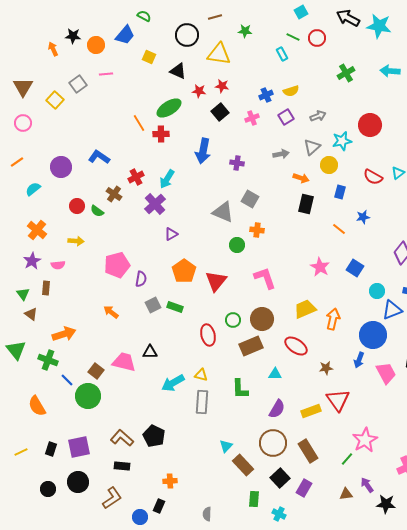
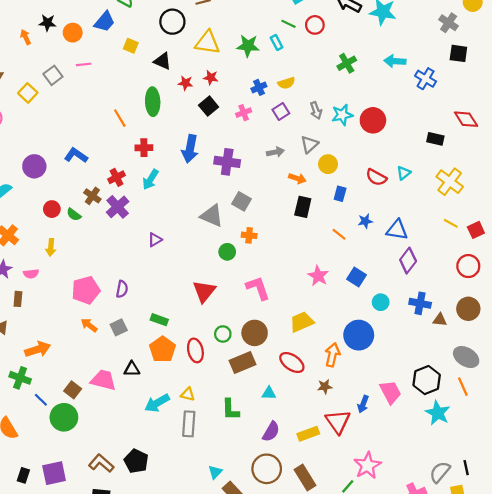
green star: (245, 31) -> (248, 46), moved, size x1.5
green ellipse: (169, 108) -> (153, 102), turned -60
gray arrow: (318, 116) -> (316, 110), turned 91
red cross: (161, 134) -> (144, 148), moved
cyan star: (342, 141) -> (342, 115), moved
purple cross: (237, 163) -> (227, 162), size x1.6
purple cross: (155, 204) -> (118, 207), moved
yellow arrow: (76, 241) -> (51, 247), turned 91
pink pentagon: (117, 265) -> (86, 290), moved
orange pentagon: (184, 271) -> (163, 349), moved
gray square: (153, 305) -> (119, 327), moved
blue triangle: (392, 310) -> (397, 230), moved, turned 30
orange arrow: (333, 319) -> (332, 355), moved
blue circle: (373, 335) -> (359, 335), moved
blue arrow: (359, 360) -> (363, 404), moved

